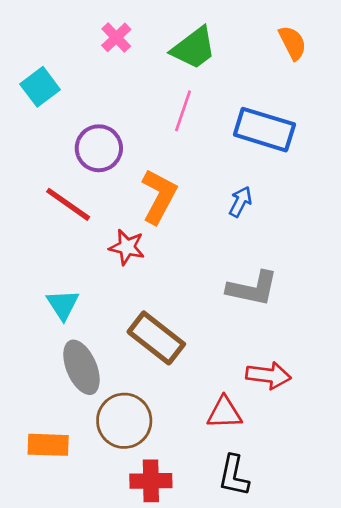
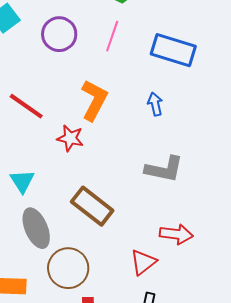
purple circle: (99, 148) -> (59, 34), moved
blue arrow: (240, 202) -> (155, 104), turned -40
red triangle: (224, 413) -> (143, 262), turned -36

